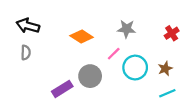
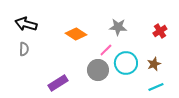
gray circle: (90, 76) -> (98, 70), moved

